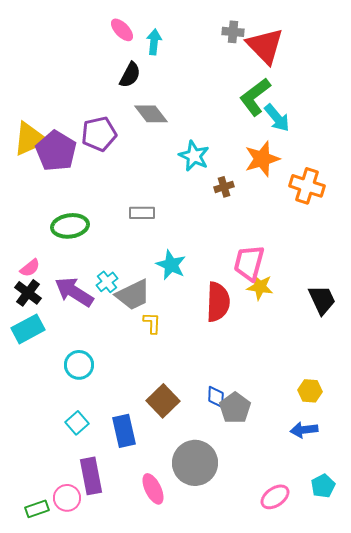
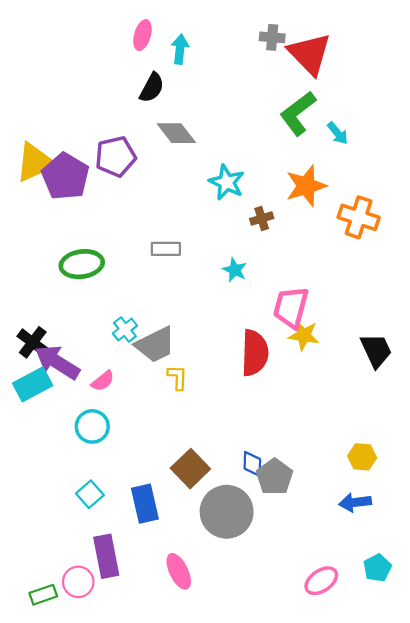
pink ellipse: (122, 30) -> (142, 35), turned 60
cyan arrow: (277, 118) -> (338, 133), moved, size x0.7
cyan star: (171, 265) -> (235, 270), moved, size x0.7
pink semicircle: (30, 268) -> (103, 381), moved
purple arrow: (74, 292) -> (57, 362), moved
gray circle: (195, 463) -> (227, 512), moved

